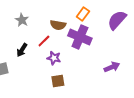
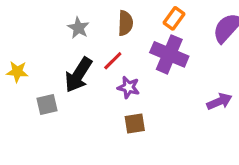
brown semicircle: (58, 25) -> (125, 23), moved, turned -98
black arrow: (22, 50) -> (78, 75), size x1.6

